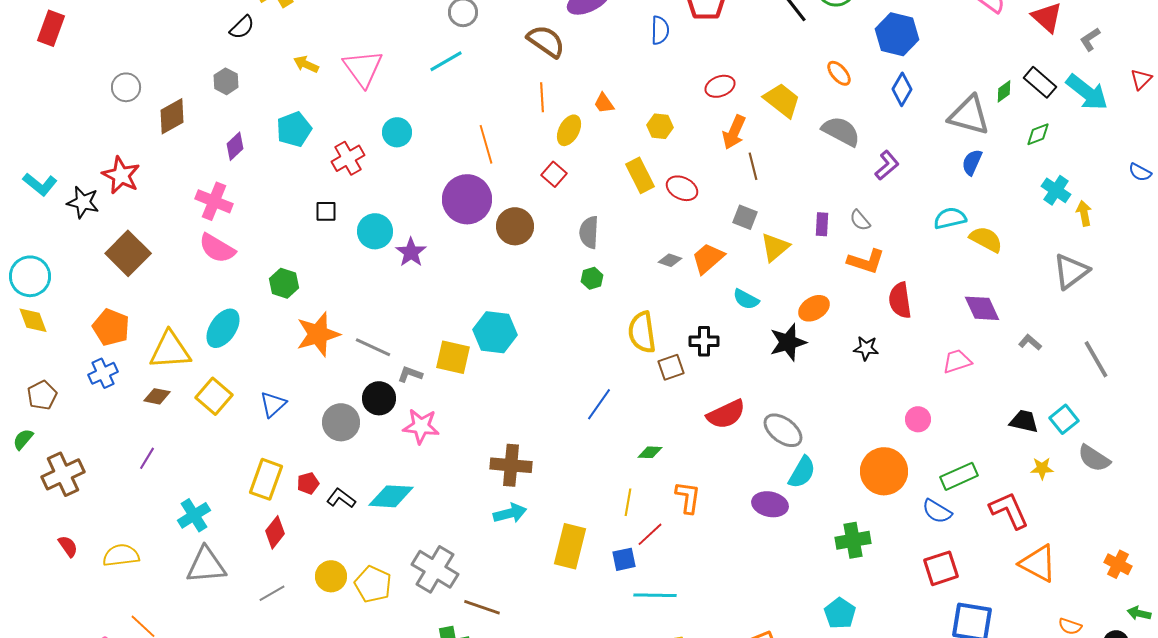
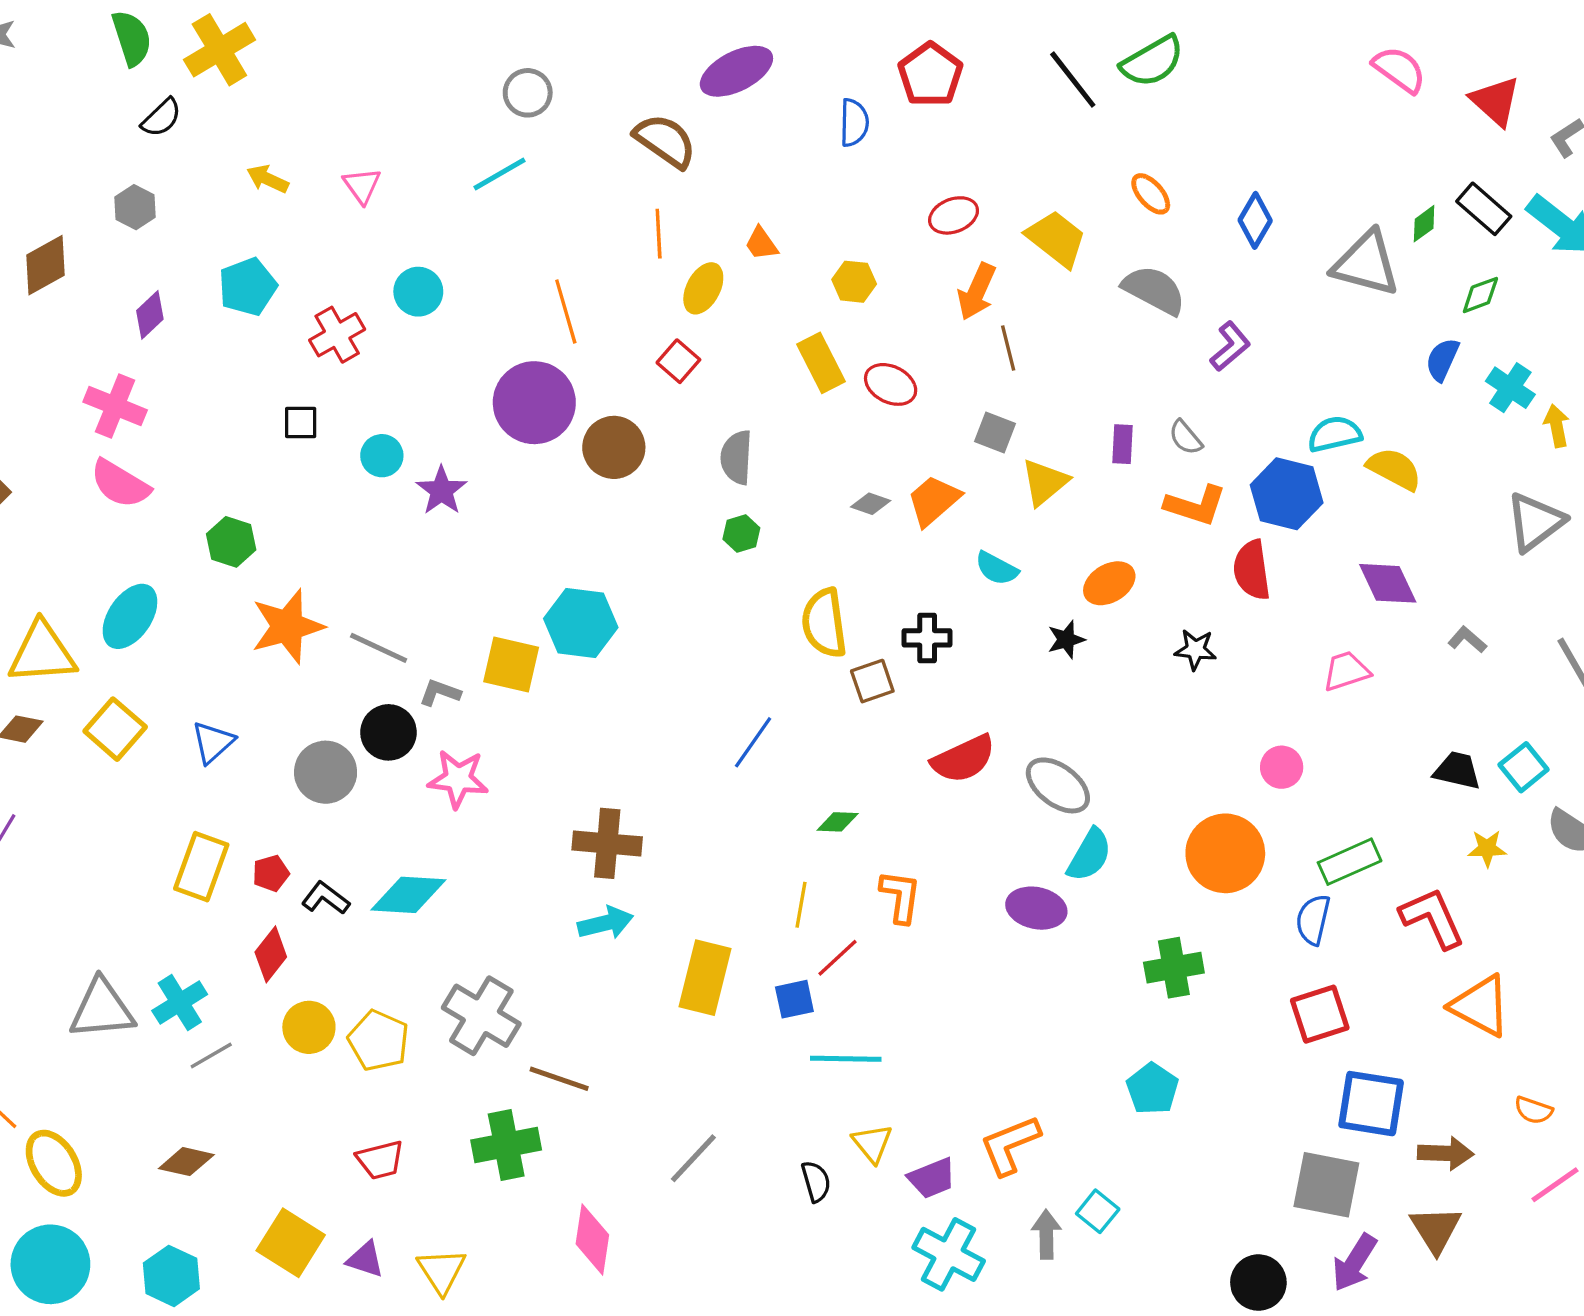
blue hexagon: (897, 34) -> (1287, 494), moved
pink triangle: (363, 68) -> (362, 186), size x0.6
blue semicircle: (972, 162) -> (1442, 360), moved
cyan circle: (375, 231) -> (382, 456), size x0.7
black star: (788, 342) -> (1066, 640), size x0.6
blue semicircle: (937, 511) -> (1313, 920), turned 72
cyan cross: (194, 515) -> (180, 1002), moved
red diamond: (275, 532) -> (271, 954), moved

